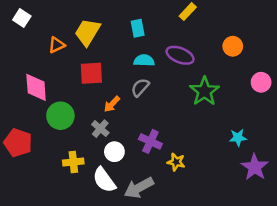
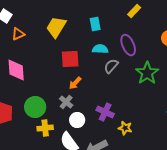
orange triangle: (57, 45) -> (18, 34), moved
purple ellipse: (180, 55) -> (128, 45), turned 45
red square: (91, 73) -> (70, 59), moved
gray semicircle: (140, 87) -> (111, 66), moved
green circle: (60, 116) -> (35, 107), moved

